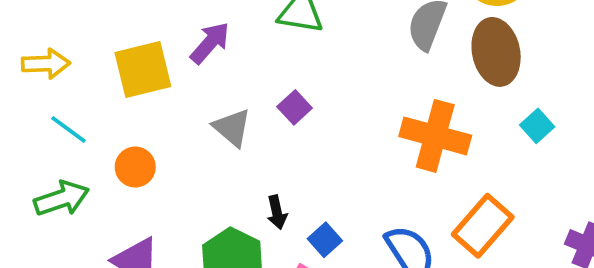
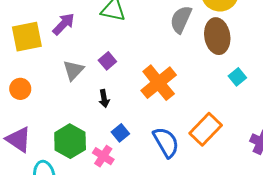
gray triangle: (232, 128) -> (73, 70), turned 30
orange cross: (435, 136) -> (159, 83), moved, turned 33
black arrow: (277, 212) -> (104, 99), moved

